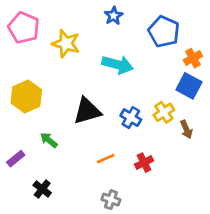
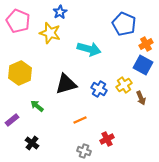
blue star: (114, 16) -> (60, 12), moved
red cross: (144, 163) -> (107, 139), moved

